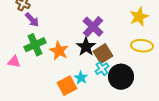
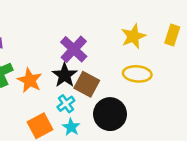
brown square: (103, 54) -> (87, 84), turned -30
cyan cross: (102, 69) -> (66, 104), moved
cyan star: (81, 78) -> (71, 127), moved

